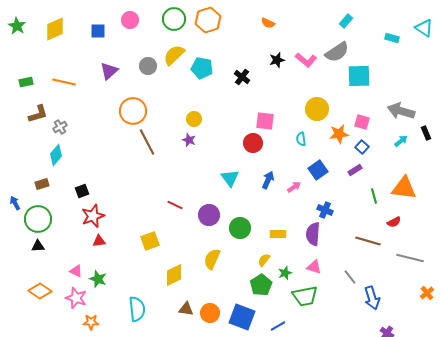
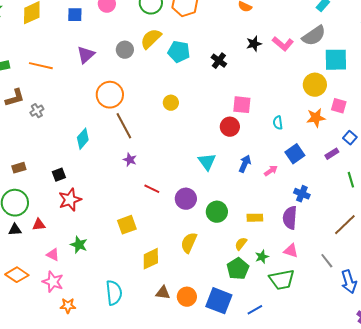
yellow circle: (317, 109) -> (315, 85), moved
purple star: (189, 140) -> (130, 160), moved
blue square: (362, 147) -> (350, 138), moved
cyan diamond: (56, 155) -> (83, 139), moved
red triangle: (99, 241) -> (39, 225), moved
brown line: (368, 241) -> (345, 225), turned -60
green star: (98, 279) -> (79, 245), moved

